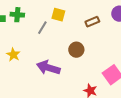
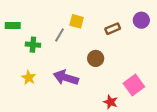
green cross: (17, 15) -> (33, 45), moved
yellow star: (13, 55) -> (29, 78), moved

